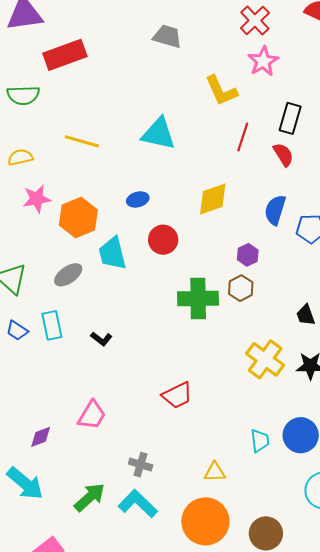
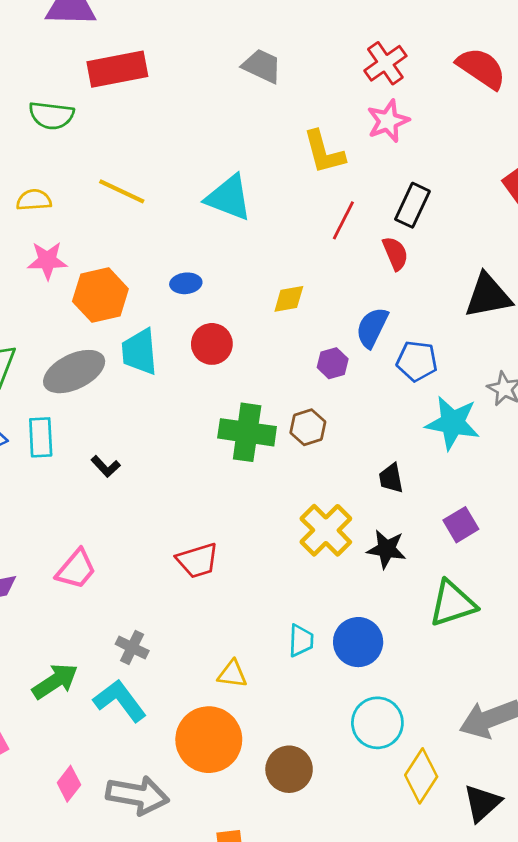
yellow diamond: (213, 199) -> (289, 299), size x0.7
purple hexagon: (248, 255) -> (333, 363), moved
gray ellipse: (68, 275) -> (74, 372), size x1.5

